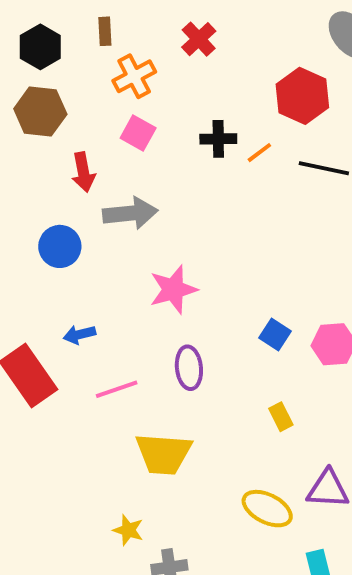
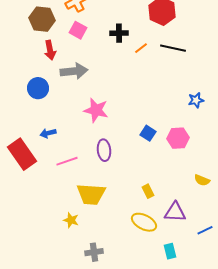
brown hexagon: (40, 111) -> (42, 19), moved
orange line: (259, 153) -> (141, 48), moved
pink star: (173, 289) -> (96, 110), turned 30
yellow rectangle: (281, 417) -> (148, 191), moved
yellow star: (128, 530) -> (71, 220), moved

